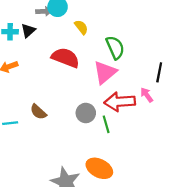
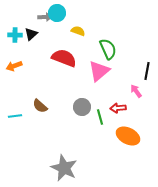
yellow semicircle: (81, 27) -> (78, 31), turned -32
red arrow: (120, 102) -> (118, 108), moved, size x0.6
orange ellipse: (99, 168) -> (128, 136), moved

